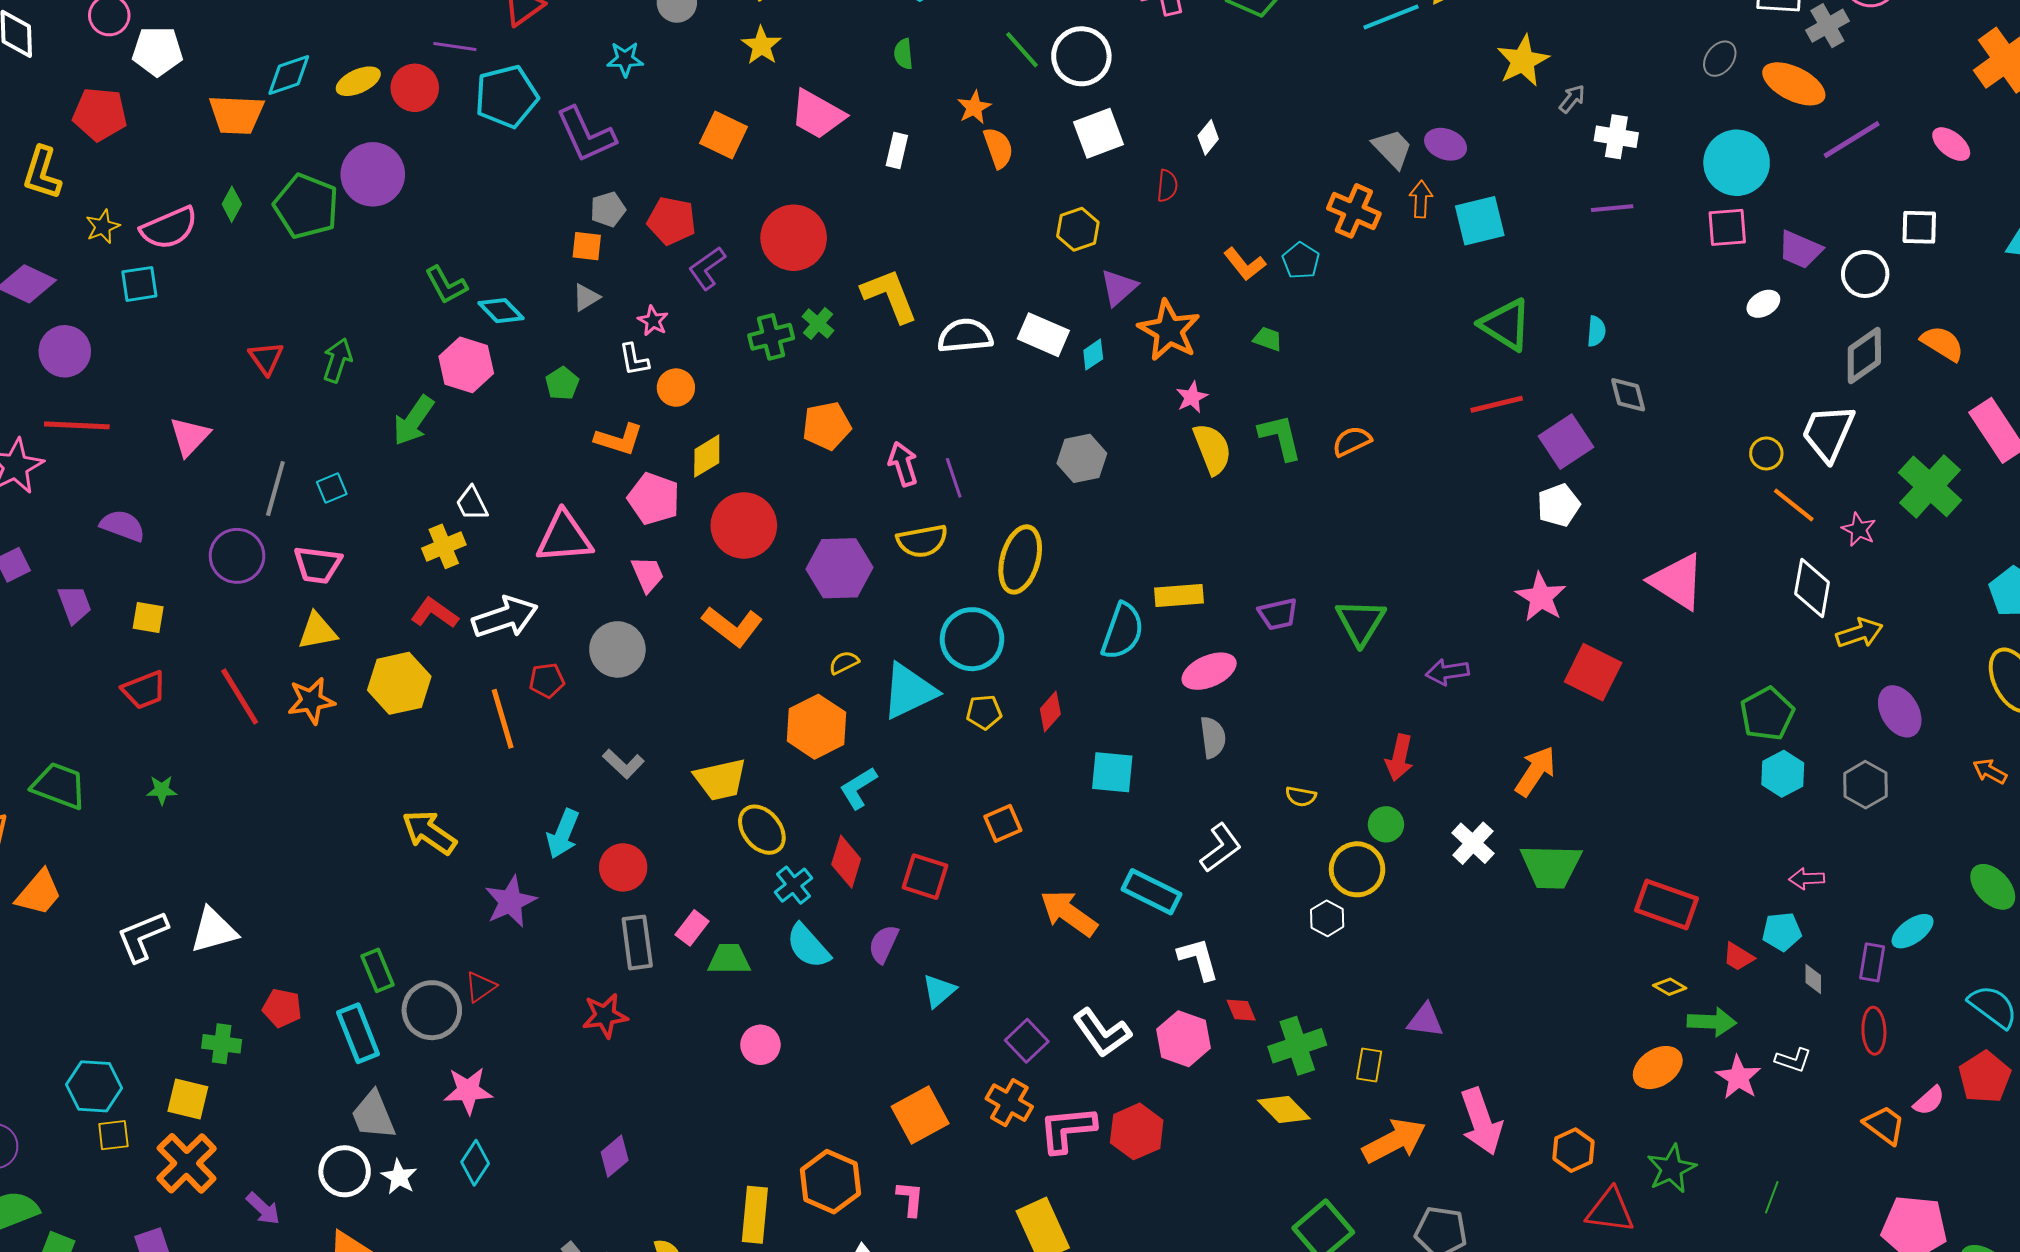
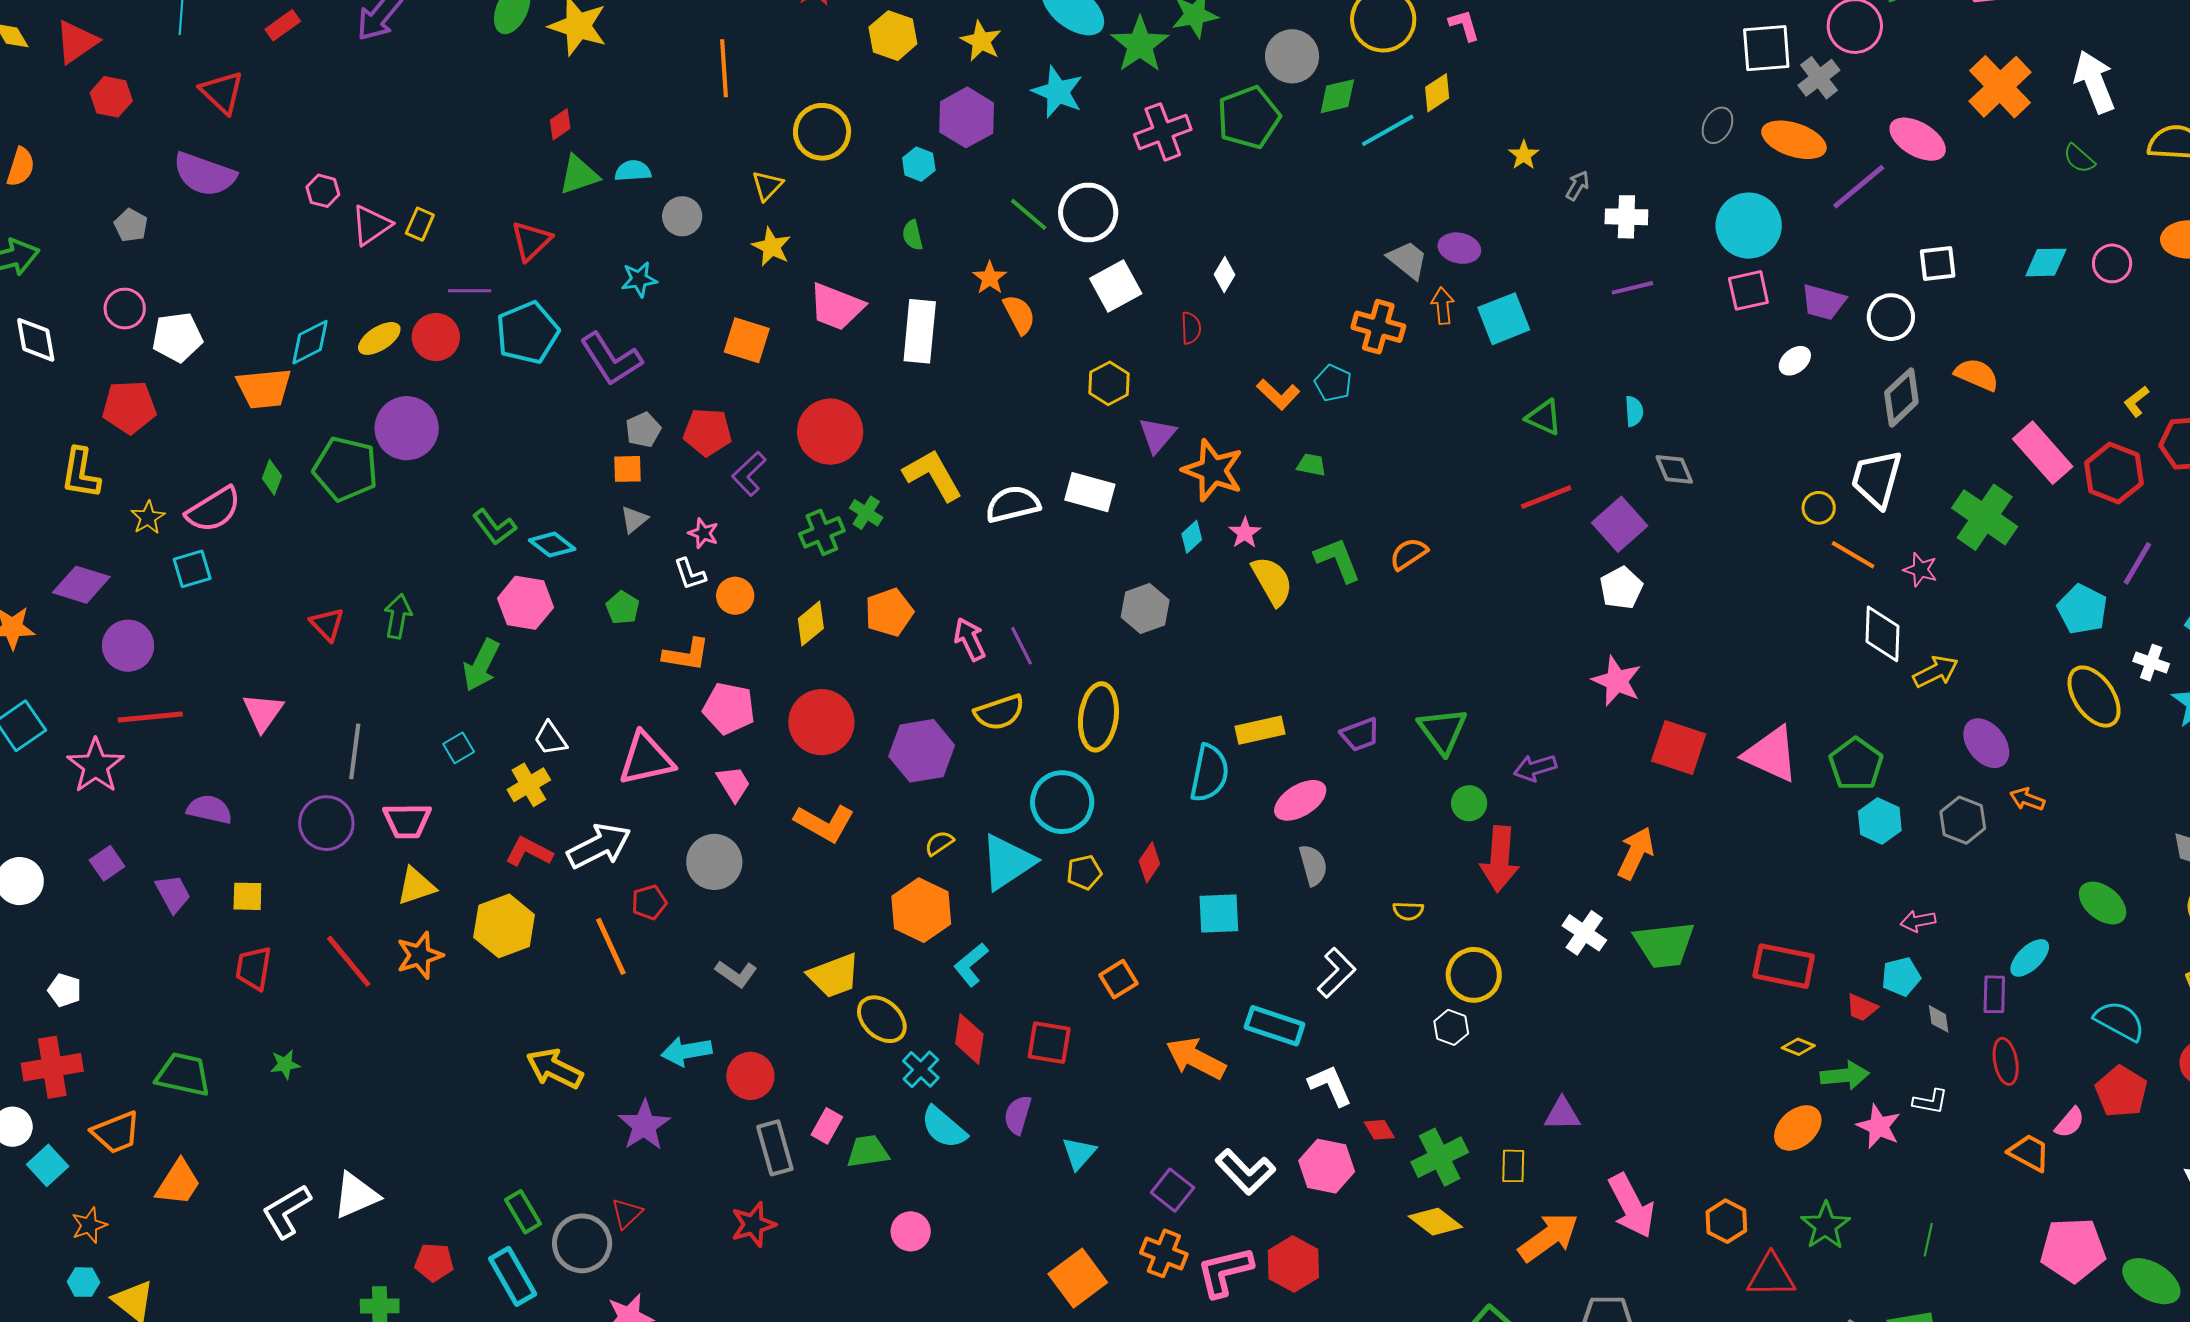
yellow star: (1523, 61) -> (1524, 155), size x0.6
pink ellipse: (1951, 144) -> (1918, 139), moved, size x1.4
white rectangle: (897, 151) -> (920, 331), size x1.8
green triangle: (1506, 325) -> (1544, 417), size x0.7
cyan diamond: (1093, 355) -> (1192, 537), moved
yellow diamond: (707, 456) -> (811, 623), moved
cyan square: (332, 488) -> (459, 748), moved
pink triangle: (1677, 581) -> (1771, 754), moved
red trapezoid: (144, 690) -> (254, 968), turned 129
red arrow: (1399, 758) -> (1500, 859), size x1.4
orange arrow: (1990, 771) -> (2027, 799), moved
green circle: (1386, 824) -> (1469, 803), moved
cyan arrow: (563, 834) -> (686, 1051), turned 66

